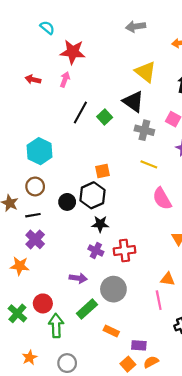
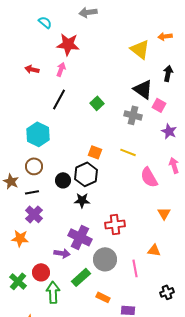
gray arrow: (136, 26) -> (88, 12), moved
yellow triangle: (145, 72) -> (140, 49), moved
black triangle: (133, 102) -> (143, 89), moved
black line: (80, 113) -> (59, 99), moved
yellow line: (149, 164) -> (128, 152), moved
orange square: (102, 171) -> (95, 152), turned 32
black star: (100, 224) -> (82, 200), moved
purple cross: (96, 250) -> (80, 237), moved, size x1.6
purple arrow: (78, 278) -> (62, 253), moved
pink line: (159, 300) -> (135, 268), moved

